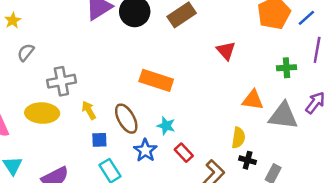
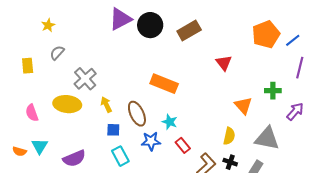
green cross: (286, 68) -> (273, 91), moved
gray cross: (61, 81) -> (85, 79), turned -35
orange triangle: (253, 100) -> (243, 106), turned 36
gray triangle: (283, 116) -> (267, 138), moved
blue star: (145, 150) -> (151, 141), turned 30
black cross: (248, 160) -> (230, 162), moved

